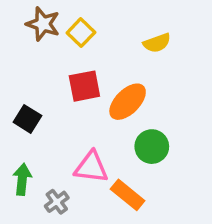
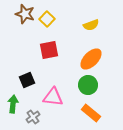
orange ellipse: (128, 102) -> (91, 59), moved
black square: (27, 119) -> (27, 80), moved, turned 35
orange rectangle: (128, 195) -> (91, 113), moved

